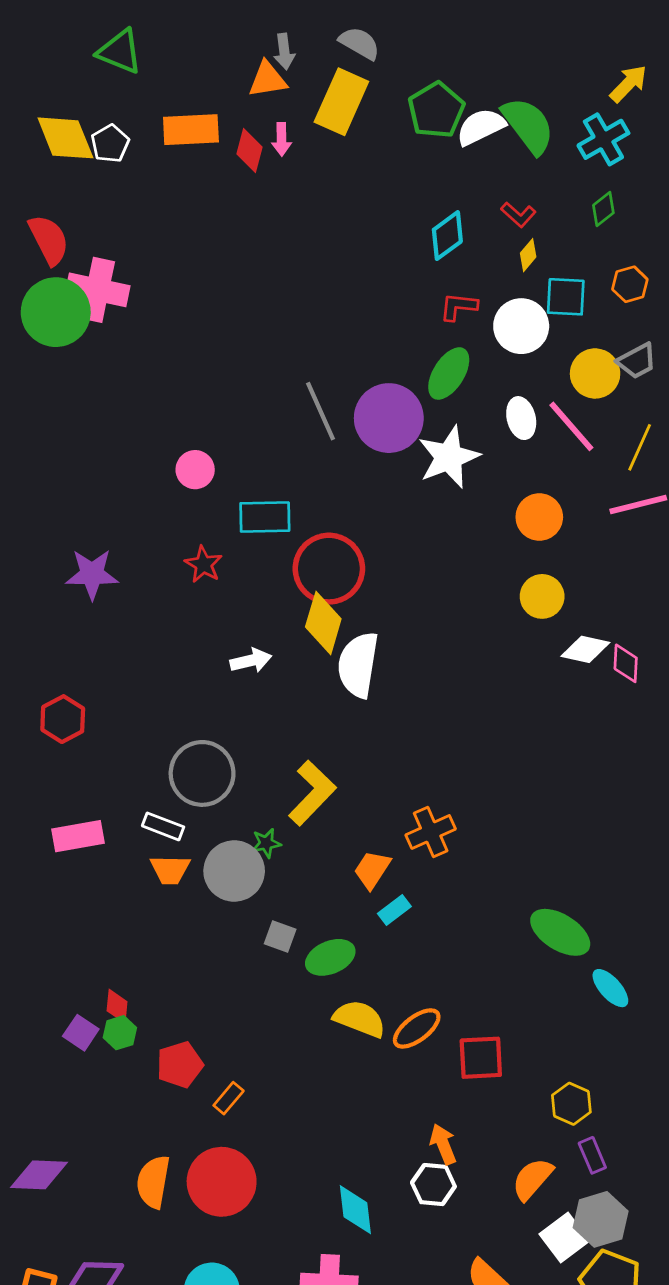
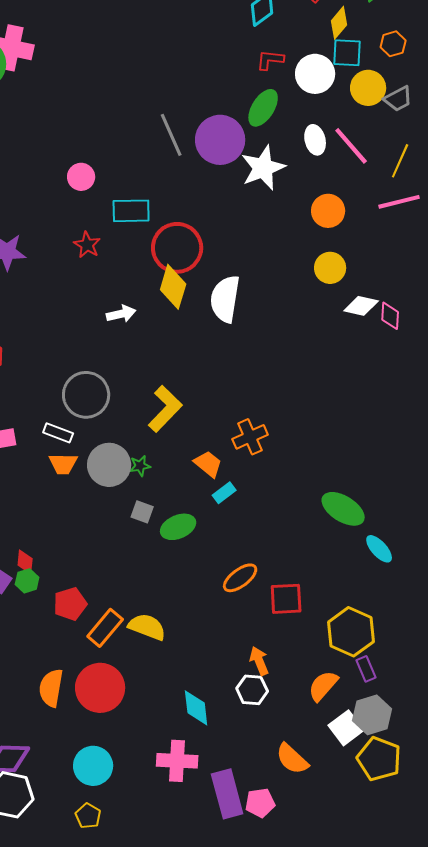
yellow diamond: (528, 255) -> (339, 23), moved, size x1.4
yellow circle: (595, 373) -> (368, 88), moved
white semicircle: (358, 665) -> (225, 299), moved
green star: (266, 843) -> (140, 466), moved
orange trapezoid: (372, 870) -> (208, 464), turned 96
yellow semicircle: (360, 1019) -> (147, 627), moved
orange rectangle: (229, 1098) -> (105, 628), size x1.6
yellow hexagon: (571, 1104) -> (351, 632), size x1.6

